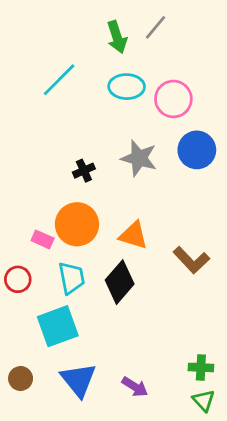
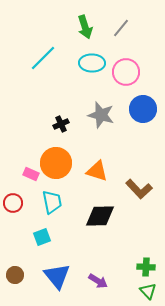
gray line: (155, 27) -> (121, 28), moved
black diamond: (120, 282) -> (100, 216), moved, turned 48
cyan square: (58, 326) -> (42, 237), size x0.6

